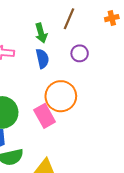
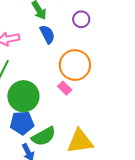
pink rectangle: (45, 116) -> (65, 88), size x0.6

